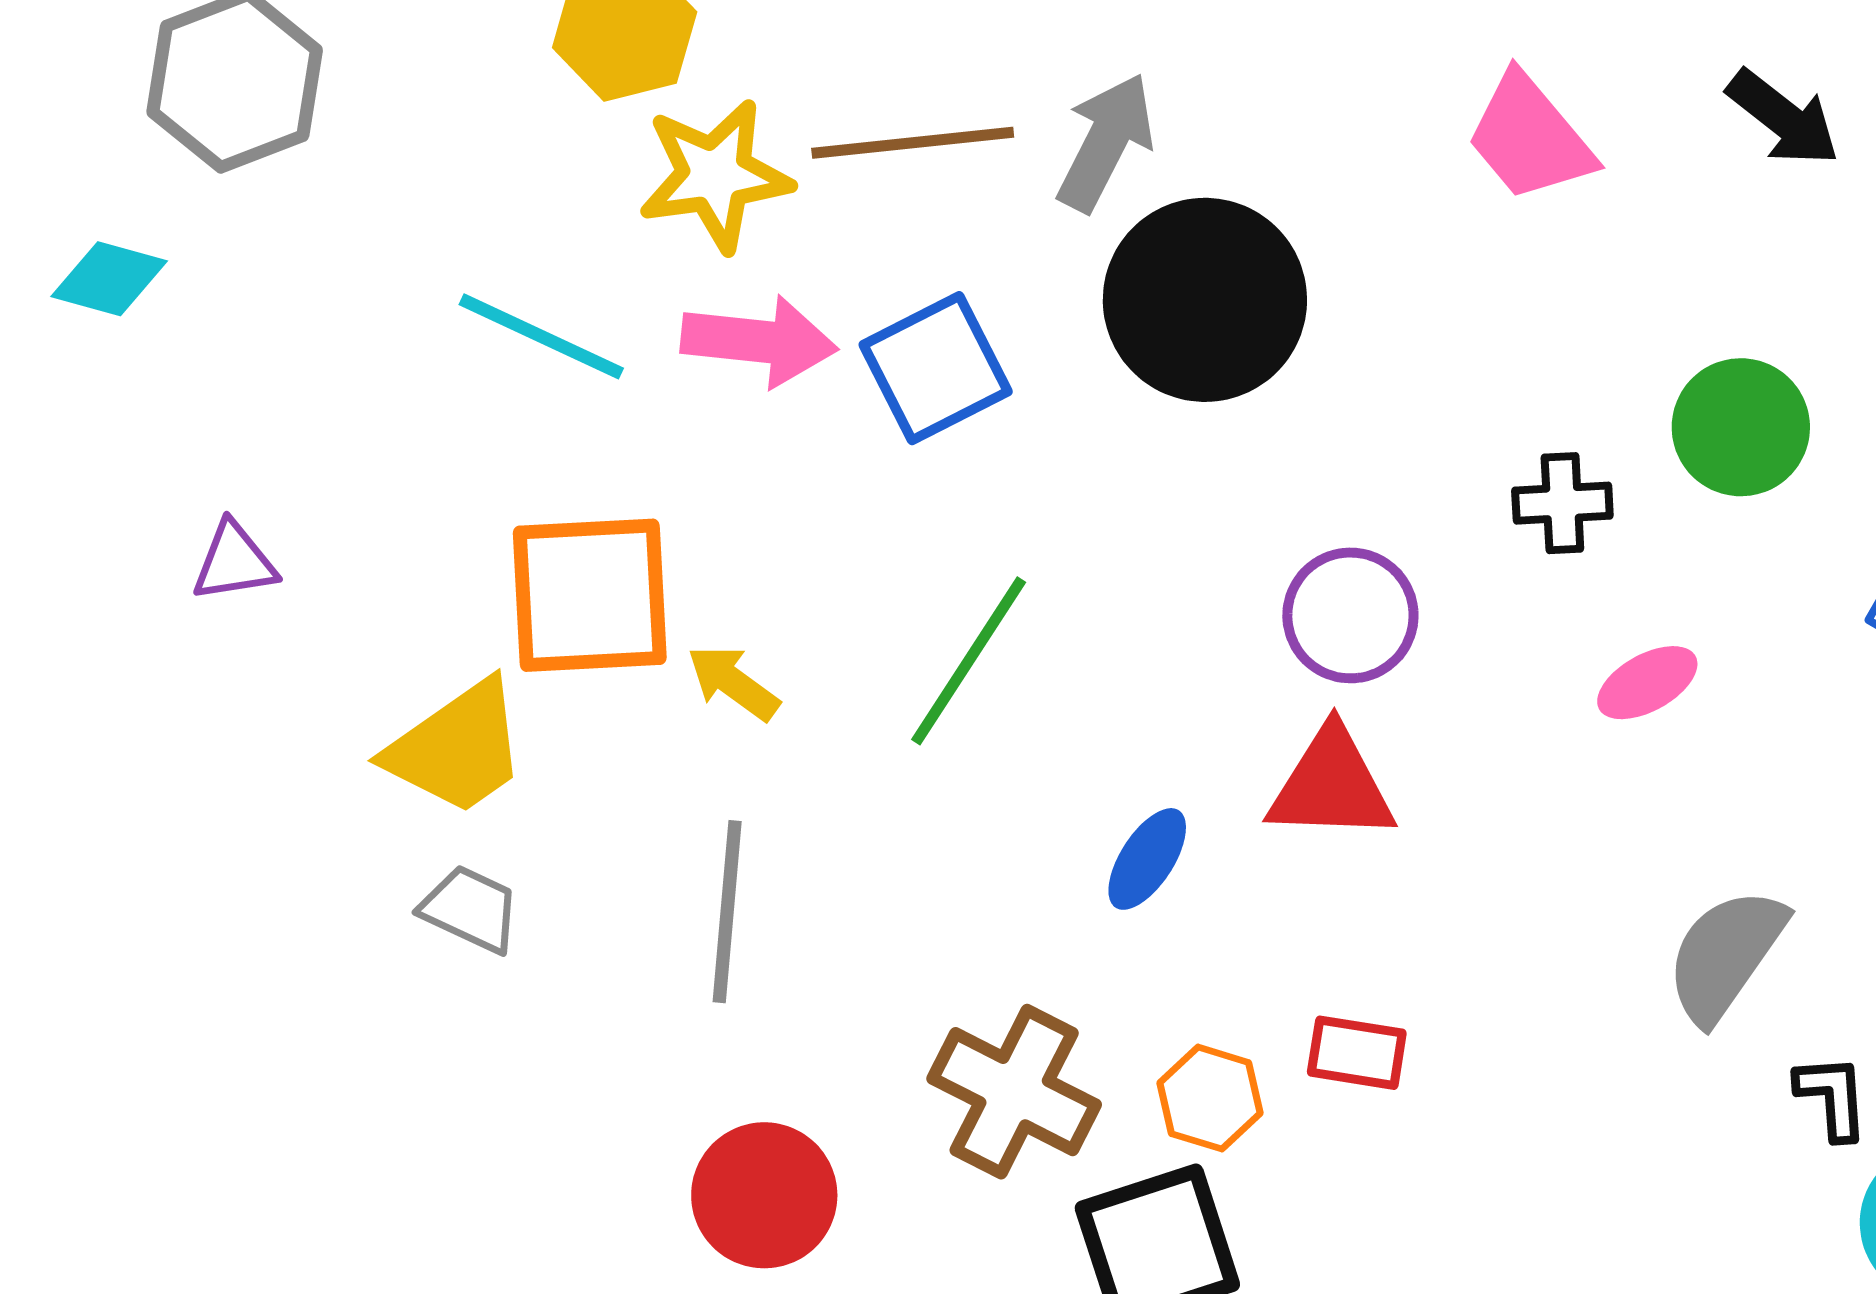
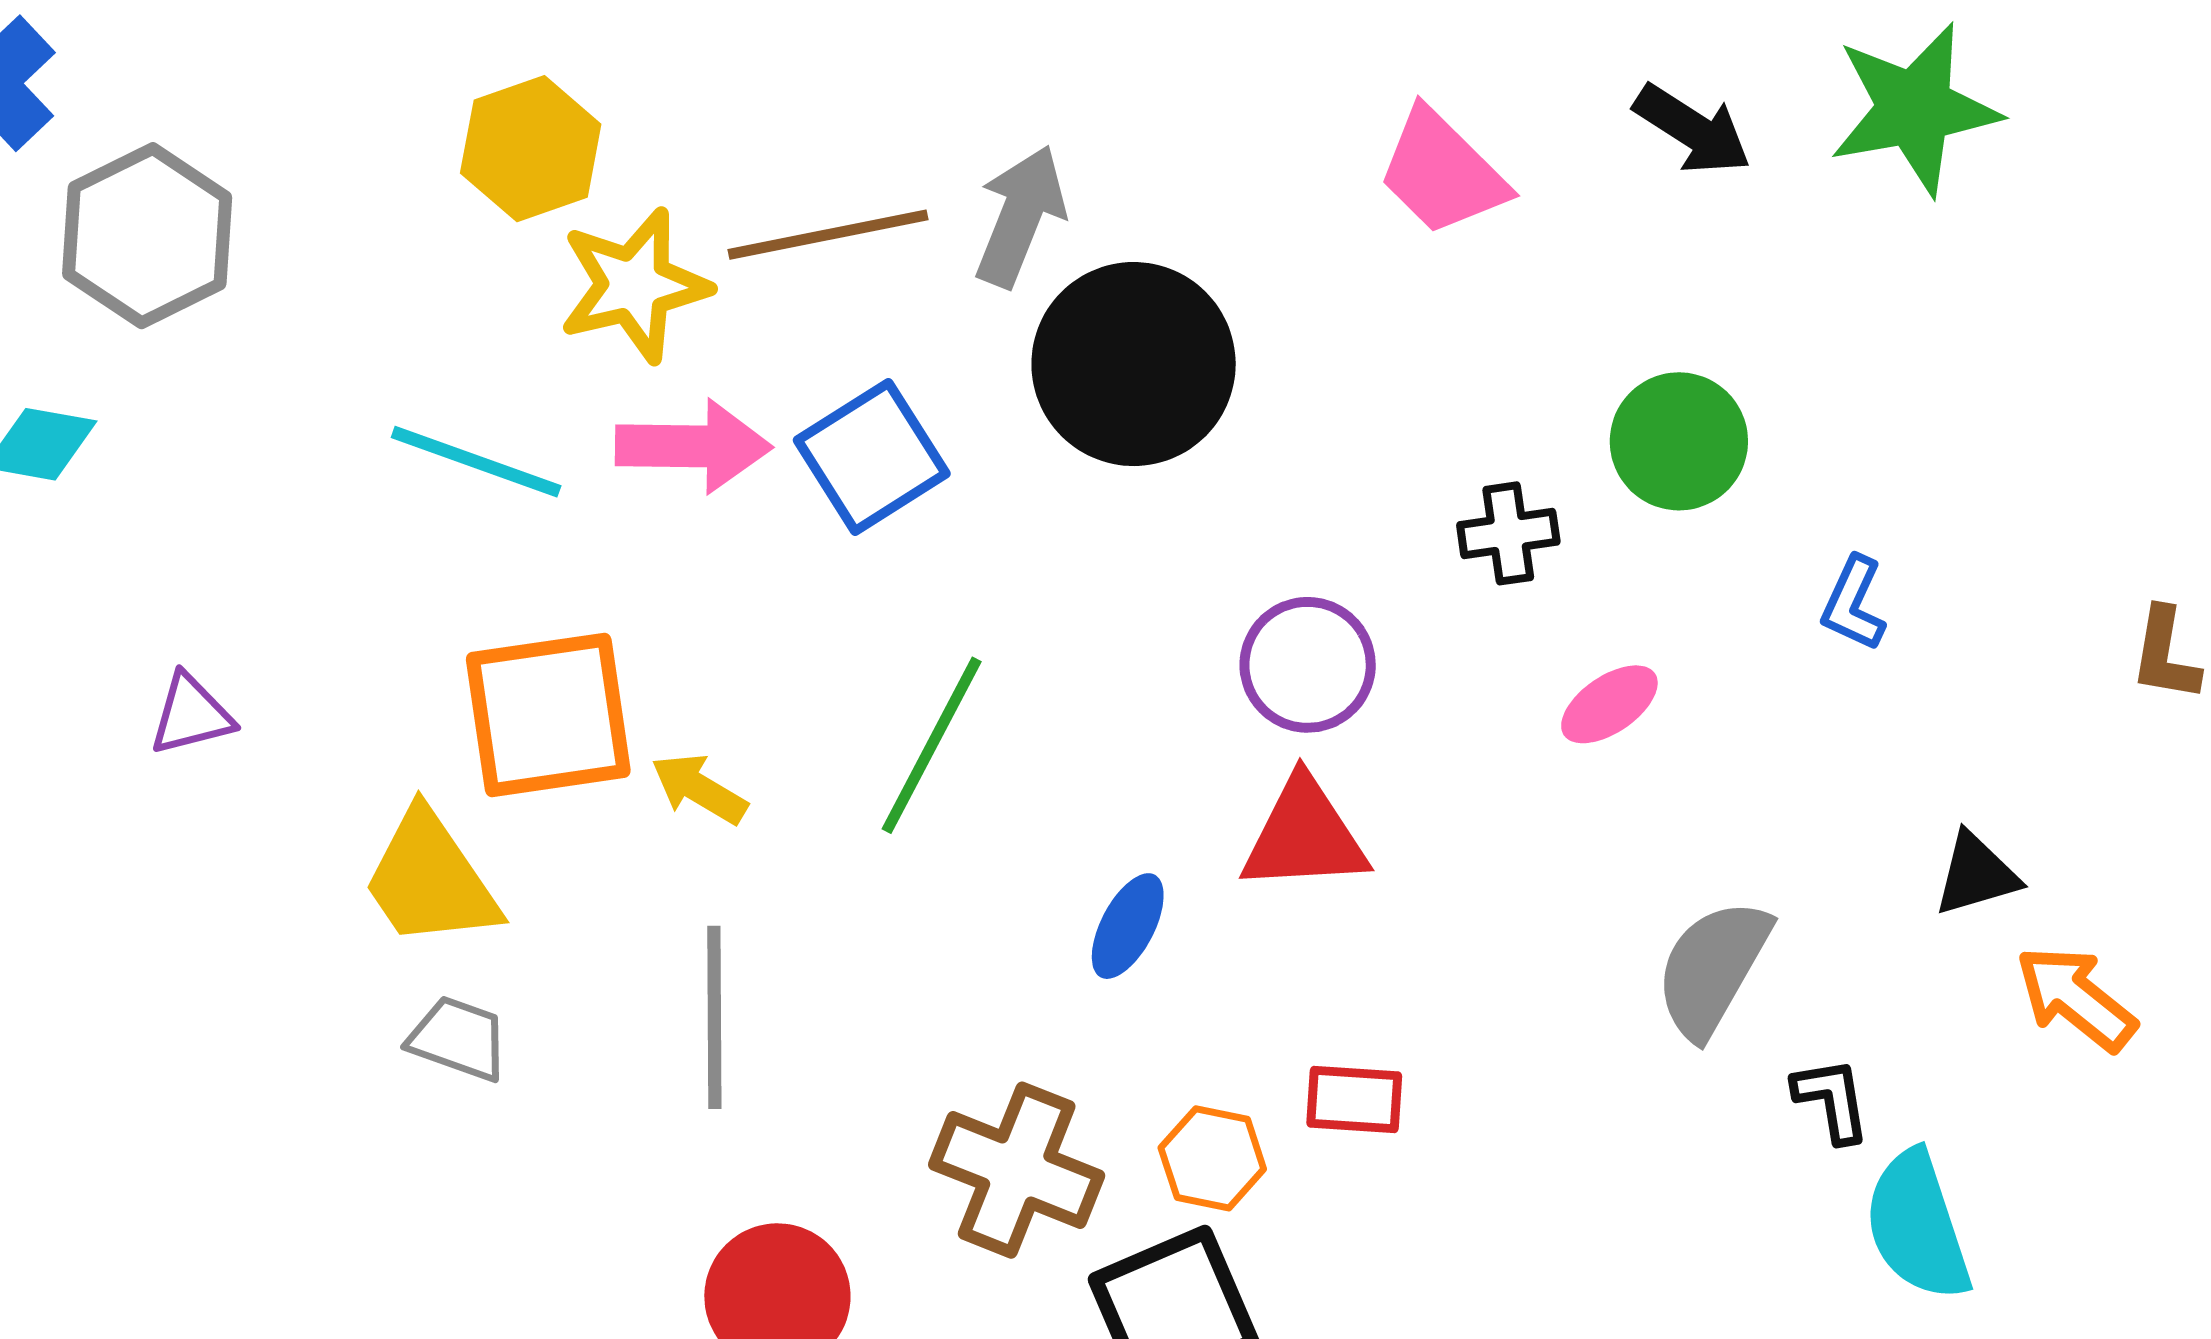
yellow trapezoid: (457, 748) -> (430, 879), turned 96

